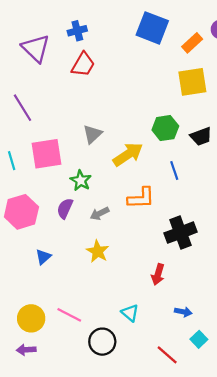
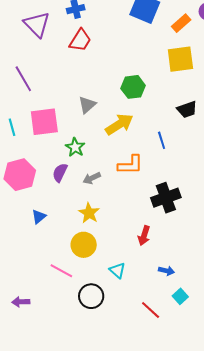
green hexagon: (165, 128) -> (133, 87), moved
yellow circle: (31, 318) -> (84, 245), moved

